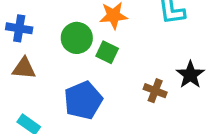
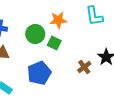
brown cross: (155, 91) -> (84, 67), turned 32

